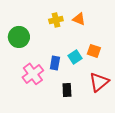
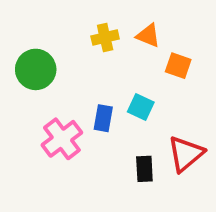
orange square: (94, 51) -> (178, 66), moved
cyan square: (75, 57) -> (141, 107), turned -32
black rectangle: (67, 90) -> (144, 169), moved

